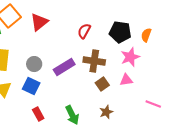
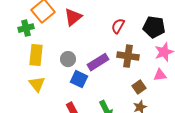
brown square: (102, 84) -> (139, 87), moved
blue square: (31, 86) -> (79, 79), moved

